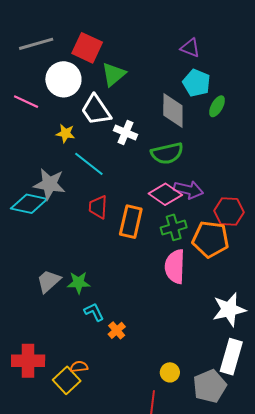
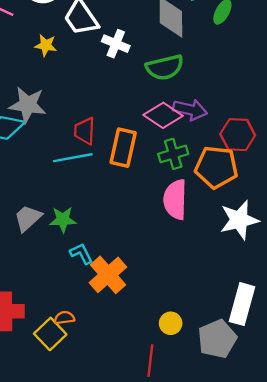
cyan line: (89, 164) -> (73, 158), moved, turned -48
white star: (229, 310) -> (239, 220), moved
orange cross: (117, 330) -> (108, 275), size x1.8

